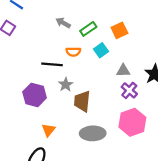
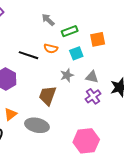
gray star: (66, 85) -> (67, 75), moved
pink hexagon: (132, 122) -> (86, 141), moved
gray ellipse: (93, 133) -> (37, 125), moved

